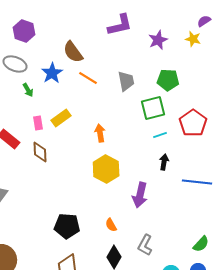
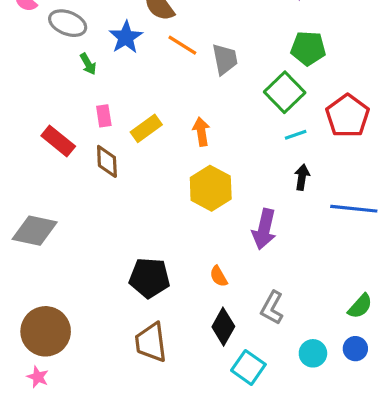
gray trapezoid: (126, 81) -> (225, 59), moved
green square: (153, 108) -> (285, 92), turned -30
yellow rectangle: (61, 118) -> (146, 128), moved

